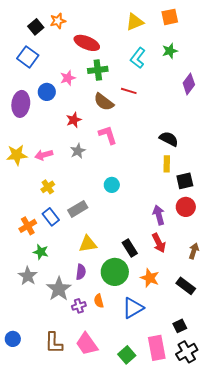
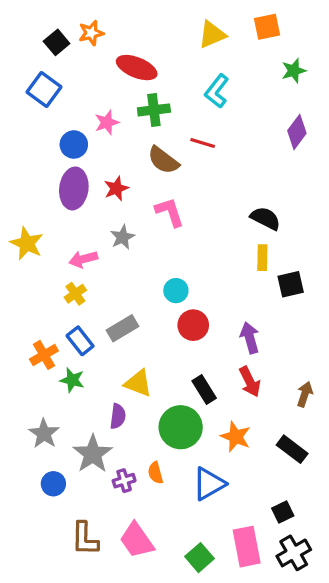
green star: (170, 51) -> (294, 71), moved
purple ellipse: (21, 104) -> (74, 188), moved
yellow star: (17, 155) -> (27, 243), turned 30
pink arrow: (44, 155) -> (83, 259), moved
red circle: (186, 207) -> (193, 325), moved
yellow triangle: (88, 244) -> (138, 383), turned 30
green star: (41, 252) -> (72, 380), moved
purple semicircle: (81, 272) -> (118, 416), moved
blue circle: (13, 339) -> (53, 484), moved

